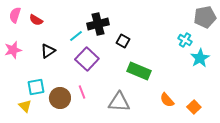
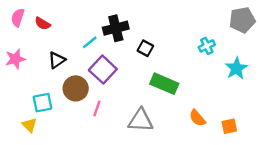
cyan cross: (185, 40) -> (207, 46), moved, turned 32
pink line: (82, 92) -> (97, 109), turned 40
brown circle: (60, 98) -> (76, 88), moved
orange square: (194, 107) -> (229, 126), turned 32

